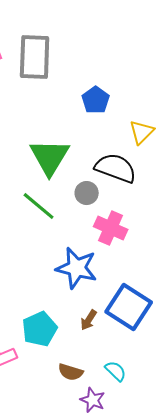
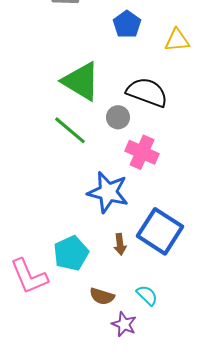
yellow triangle: (142, 132) -> (177, 40), moved, turned 40
green triangle: (50, 157) -> (81, 81), turned -30
brown arrow: (89, 320) -> (120, 244), turned -40

